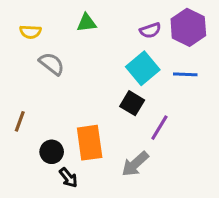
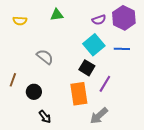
gray semicircle: (52, 64) -> (45, 57), moved
orange rectangle: (90, 143) -> (79, 94), moved
black circle: (52, 152) -> (34, 92), moved
gray arrow: (135, 164) -> (99, 116), moved

